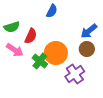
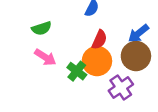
red semicircle: (31, 36) -> (99, 40), moved
brown circle: (87, 49) -> (136, 56), size x1.5

